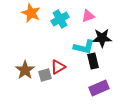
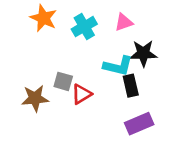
brown star: (25, 70) -> (35, 98), turned 30
gray square: (45, 75) -> (63, 81), moved, turned 32

